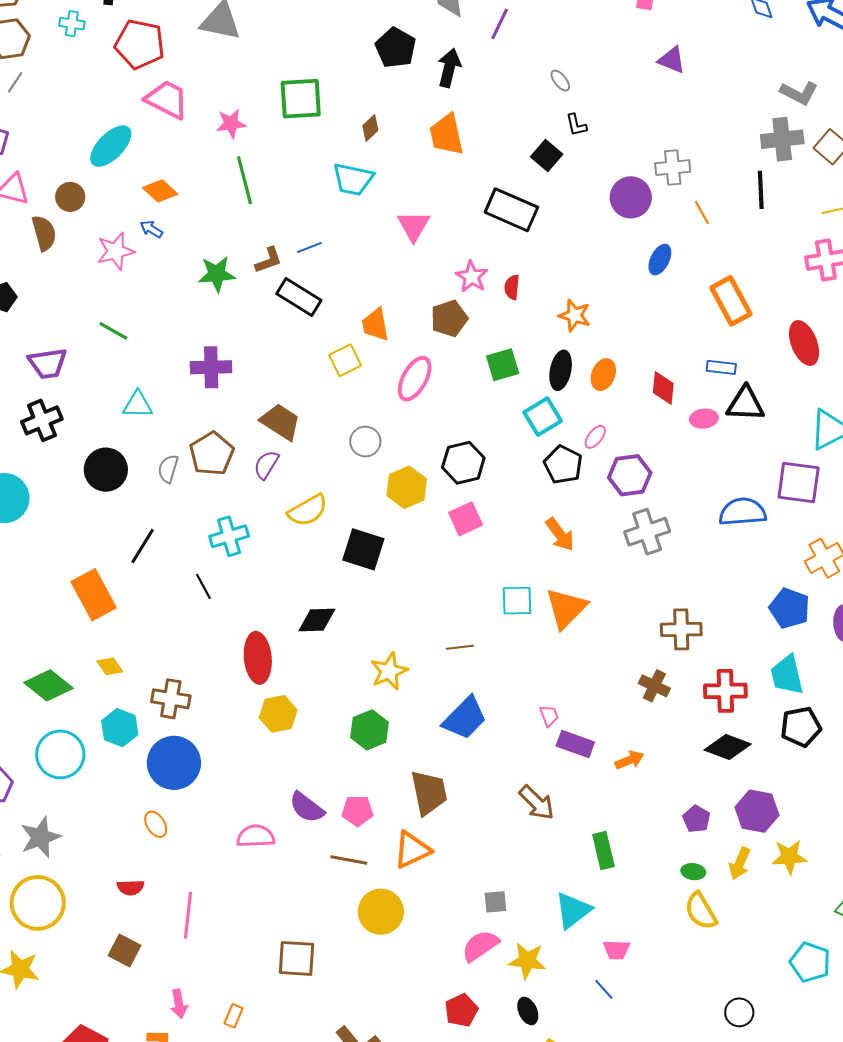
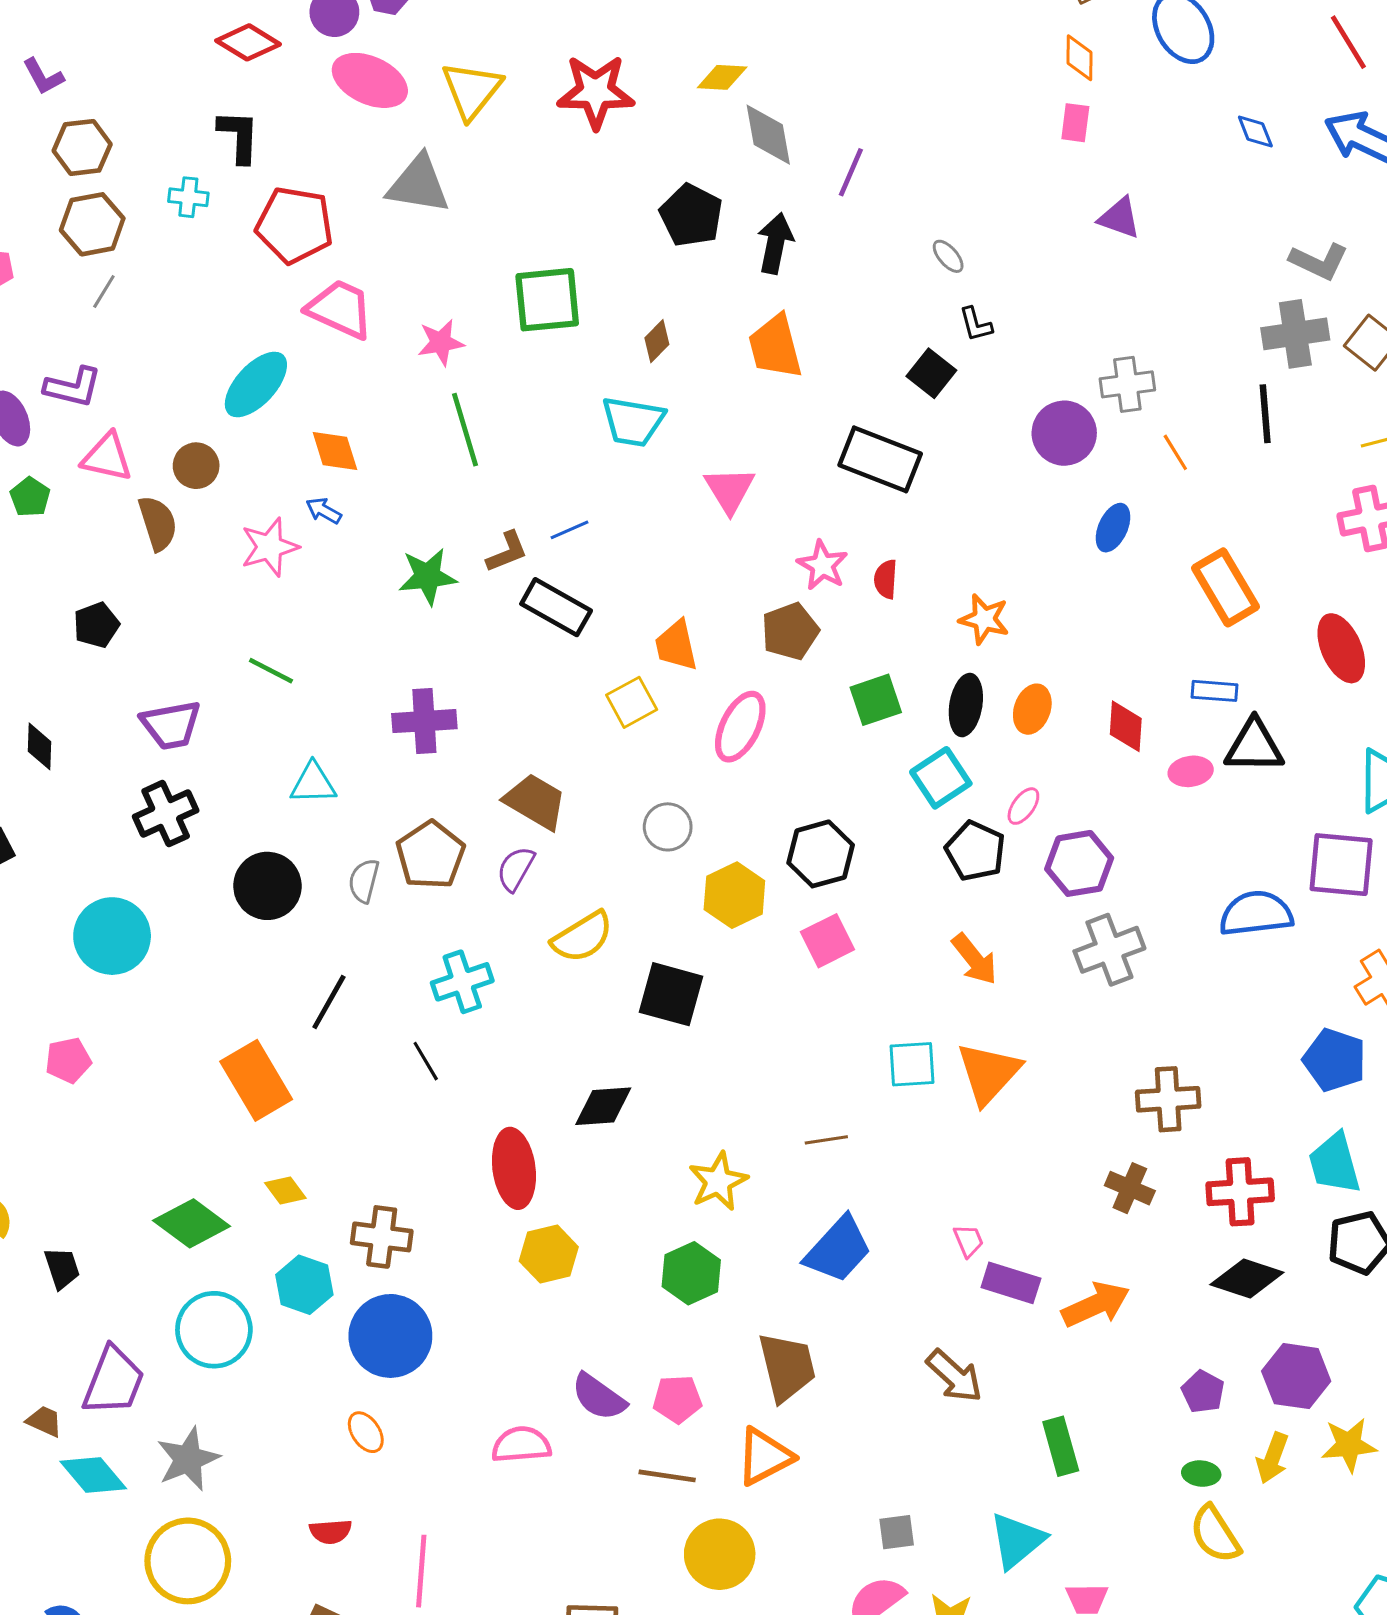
orange diamond: (160, 191) -> (335, 451), turned 32
orange arrow: (629, 760) -> (1096, 1305), size x1.5

